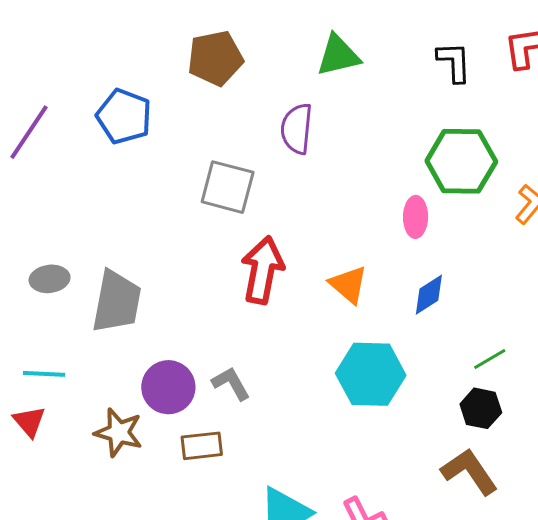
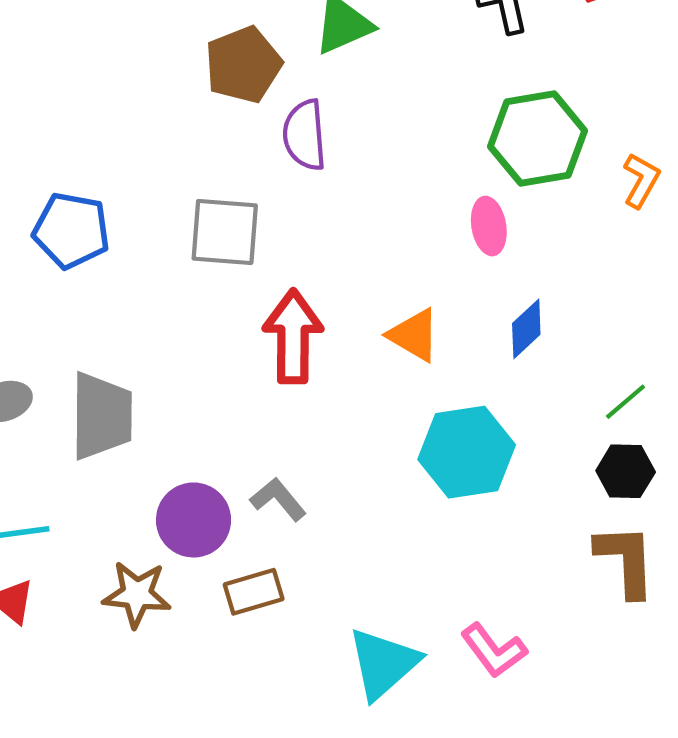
brown pentagon: (215, 58) -> (243, 65), moved
blue pentagon: (124, 116) -> (71, 230), moved
brown L-shape: (469, 472) -> (626, 560), turned 42

